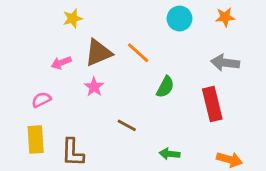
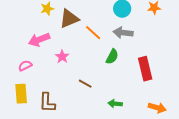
brown triangle: (98, 53) -> (69, 19), moved
pink arrow: (61, 63) -> (39, 40), size x1.5
gray arrow: (225, 63) -> (123, 33), moved

